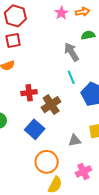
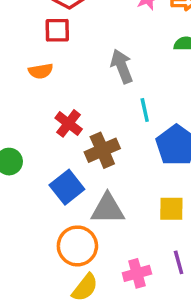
gray arrow: (71, 52) -> (122, 66), moved
red cross: (29, 93) -> (69, 123), turned 35
gray triangle: (75, 140) -> (108, 209), moved, size x1.5

